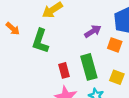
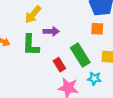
purple arrow: (93, 31) -> (51, 31), moved, turned 49

